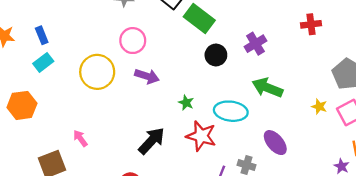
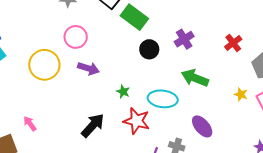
red cross: (311, 24) -> (233, 43), moved, turned -30

